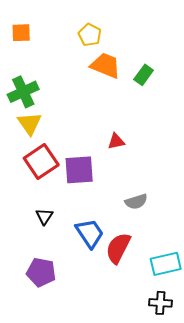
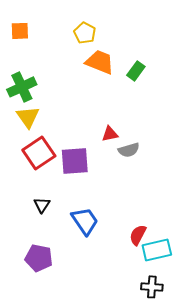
gray semicircle: (136, 202) -> (129, 150), moved
red semicircle: (118, 248) -> (138, 235), moved, size x0.7

